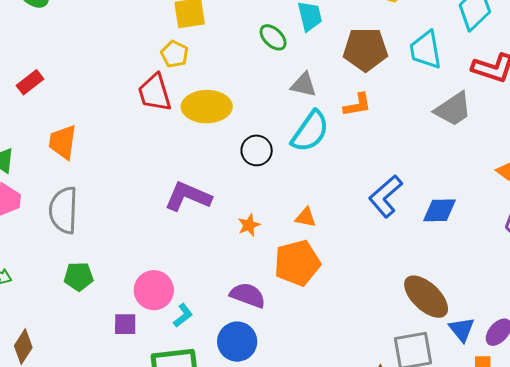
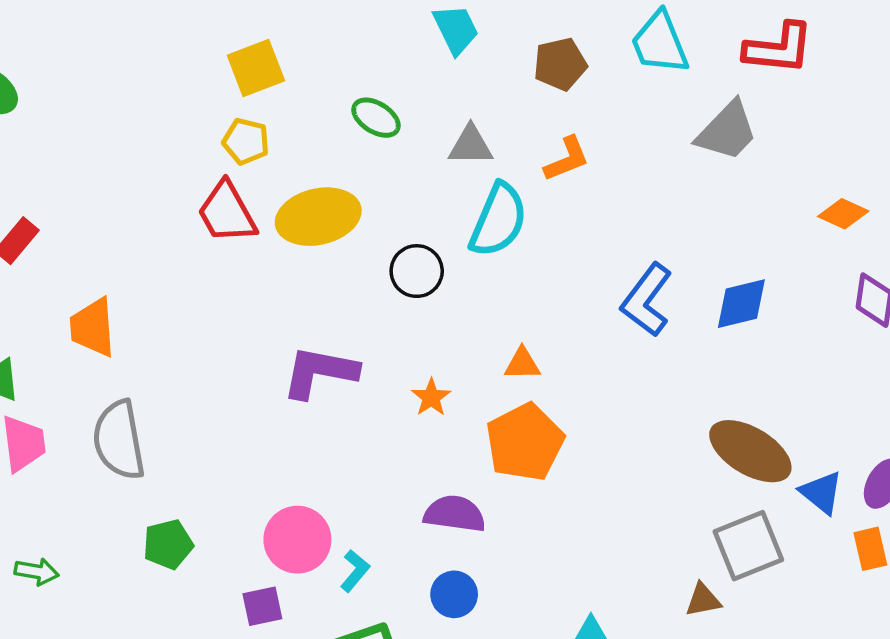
green ellipse: (273, 37) -> (376, 118), moved
brown pentagon: (365, 49) -> (560, 64), size x0.7
blue circle: (237, 342) -> (454, 594), size x0.7

